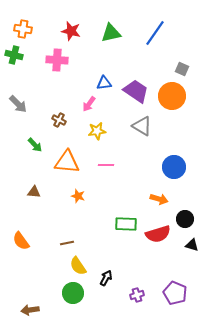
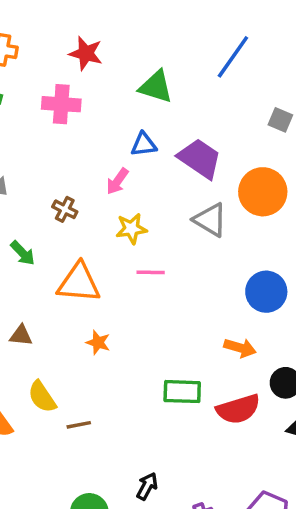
green triangle: (111, 33) -> (156, 87), moved, turned 30
orange circle: (172, 96) -> (263, 192), moved
pink line: (106, 165) -> (151, 272), moved
yellow semicircle: (78, 266) -> (42, 397), moved

